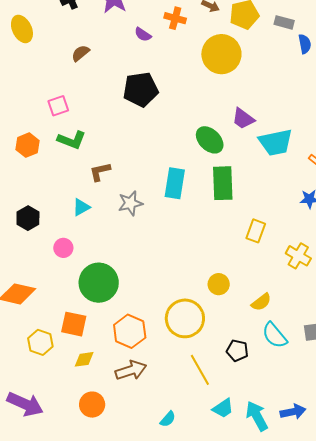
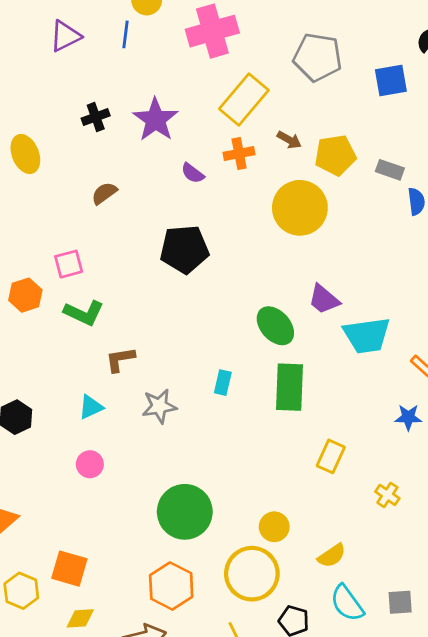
orange cross: (175, 18) -> (239, 154), turned -30
orange hexagon: (28, 145) -> (25, 295), moved
cyan rectangle: (175, 183) -> (223, 383), size x0.6
pink circle: (63, 248) -> (90, 464), moved
yellow cross: (298, 256) -> (387, 495), size x0.7
green circle: (99, 283) -> (185, 512), moved
yellow circle: (185, 318) -> (252, 574), moved
orange hexagon: (130, 331) -> (171, 586), moved

